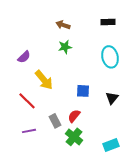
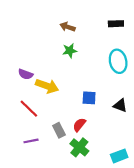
purple semicircle: (24, 57) -> (26, 74), moved, turned 64
yellow arrow: (44, 80) -> (47, 86), turned -30
black triangle: (112, 98) -> (120, 105), turned -48

